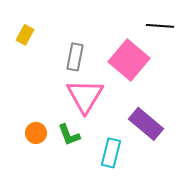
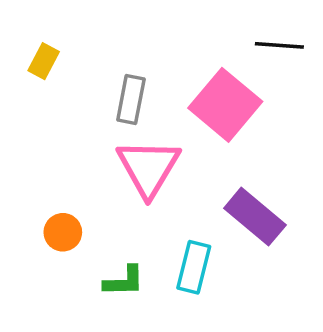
green L-shape: (69, 135) -> (124, 281), moved, turned -70

